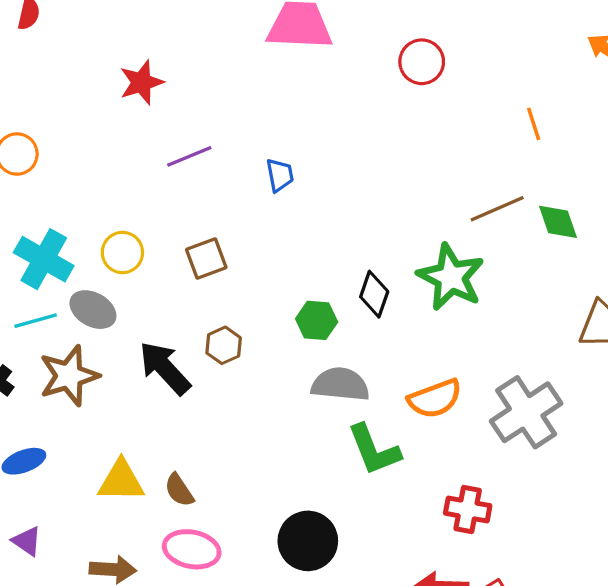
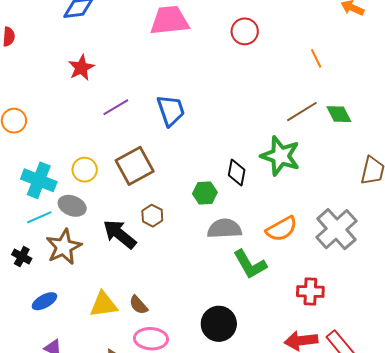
blue trapezoid: (280, 175) -> (171, 110), size x1.6
brown square: (206, 258) -> (135, 166), size x1.5

